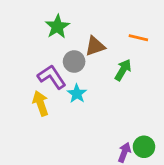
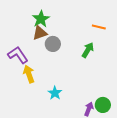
brown triangle: (95, 46) -> (40, 33), moved
purple L-shape: (52, 77) -> (18, 55), moved
cyan star: (77, 94) -> (55, 93), moved

